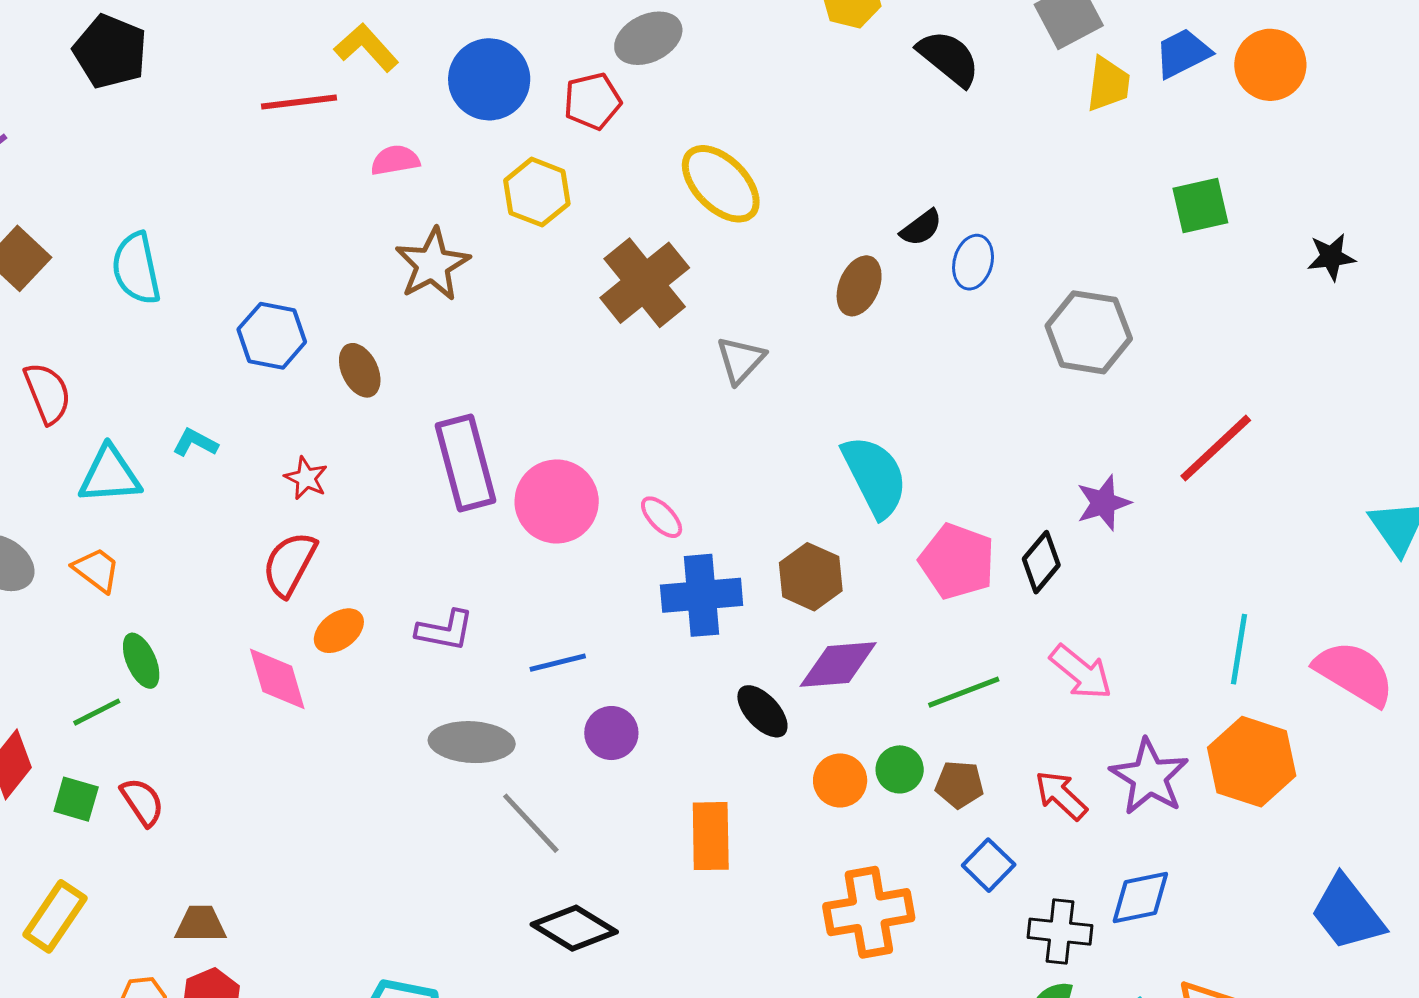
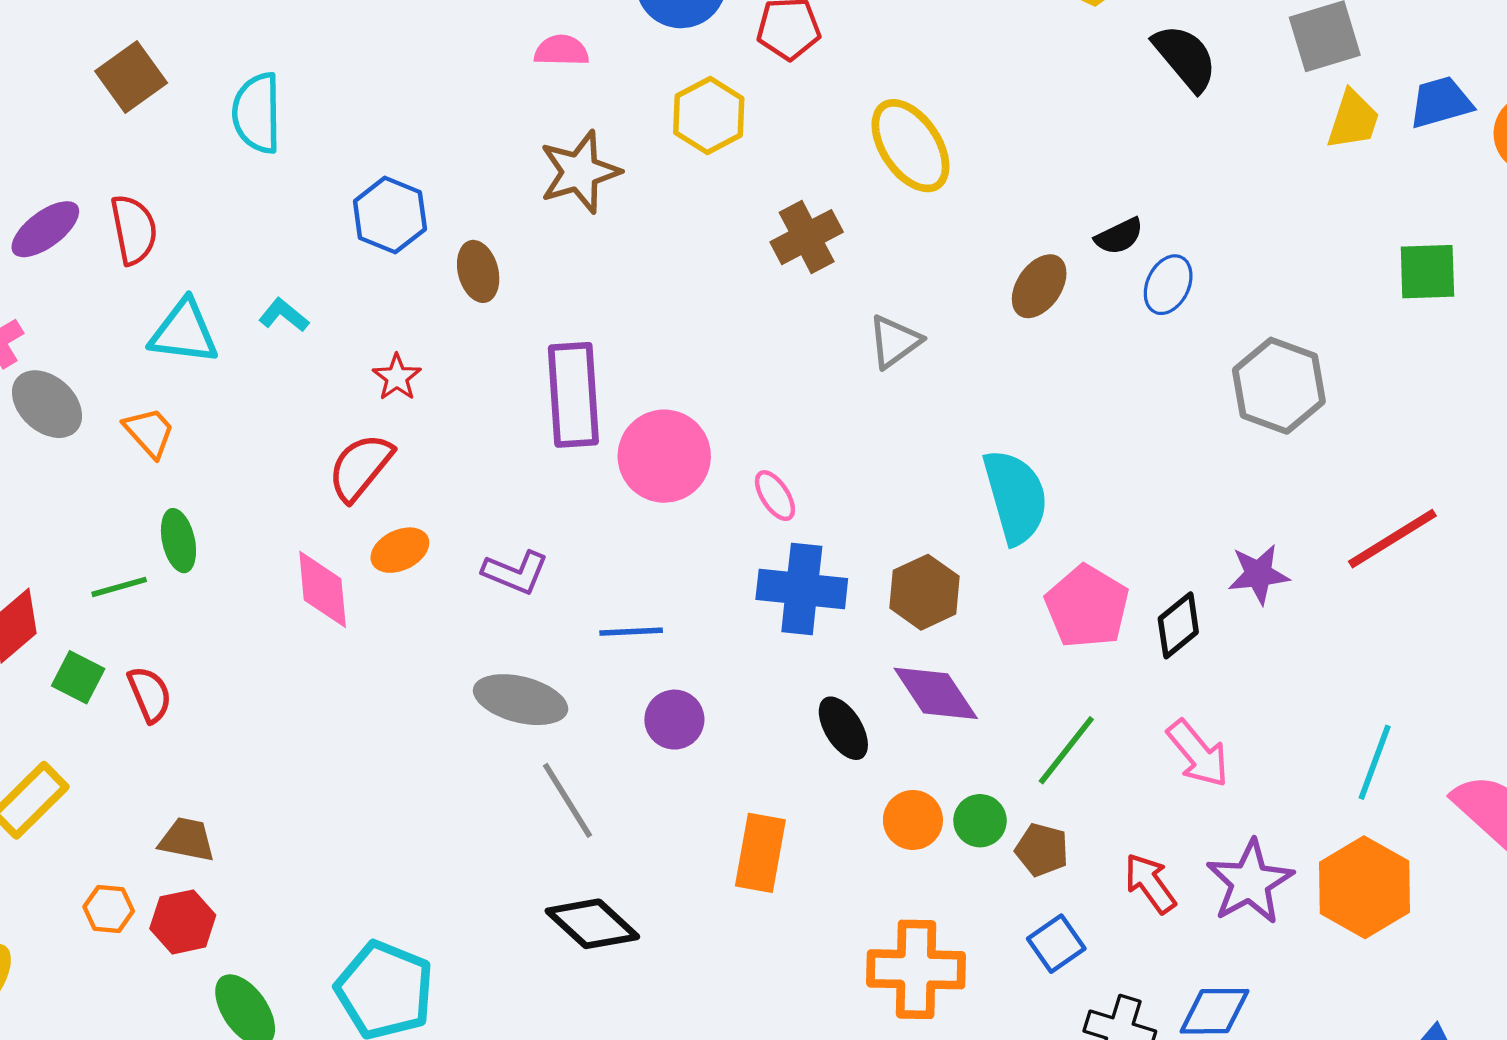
brown cross: (645, 283) -> (807, 237), size x0.7
purple diamond: (838, 664) -> (936, 693), turned 50
green line: (964, 692) -> (1066, 750), turned -42

